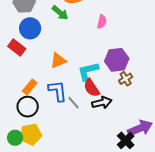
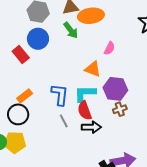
orange triangle: (58, 61) -> (93, 69), moved, turned 30
blue L-shape: (58, 91) -> (60, 95), moved

